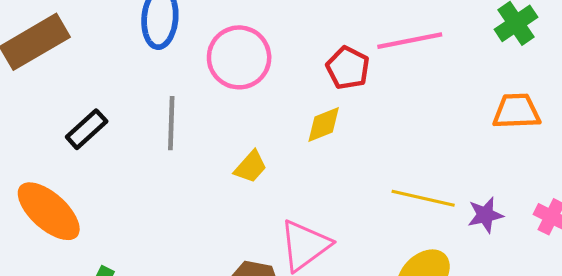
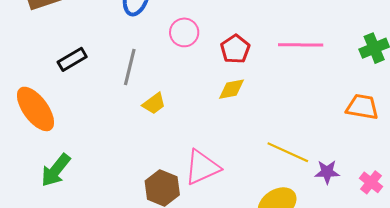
pink circle: (239, 57) -> (184, 32), size x0.7
red pentagon: (348, 68) -> (235, 49), moved
yellow trapezoid: (251, 167) -> (154, 103), moved

